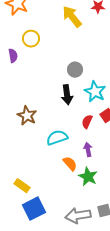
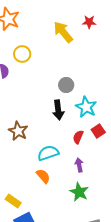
orange semicircle: (70, 164) -> (43, 176), moved

